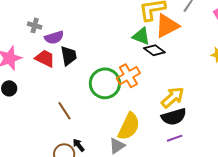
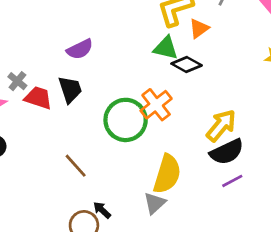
gray cross: (35, 25) -> (17, 81), moved, turned 32
orange triangle: (167, 26) -> (199, 28), size x0.6
purple semicircle: (54, 37) -> (80, 49), moved

